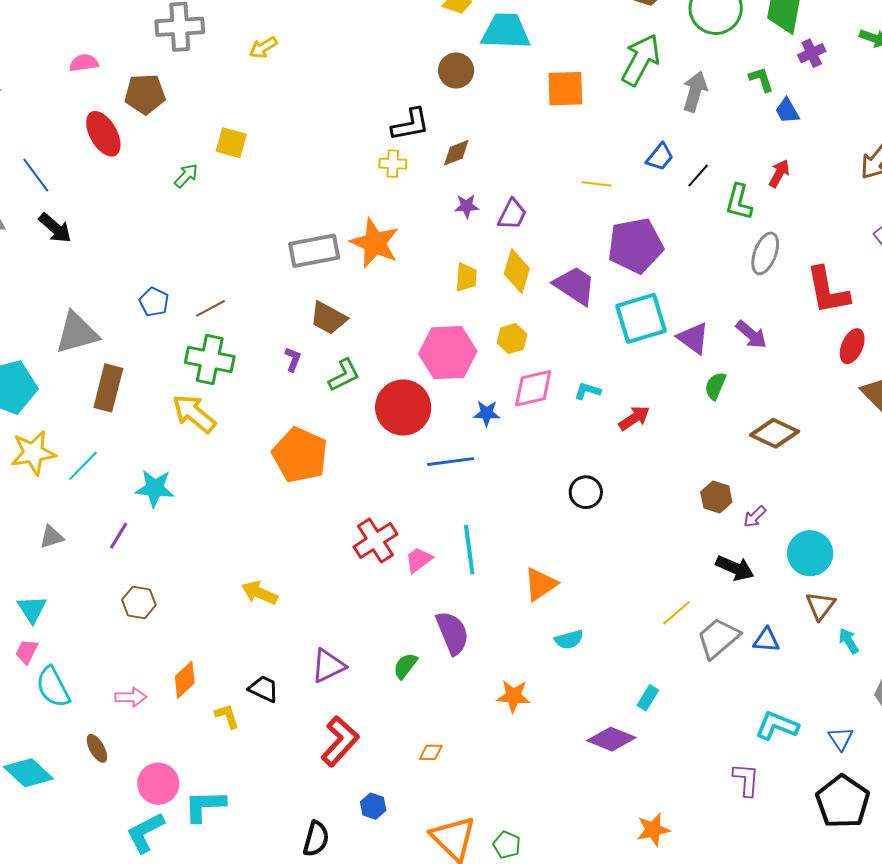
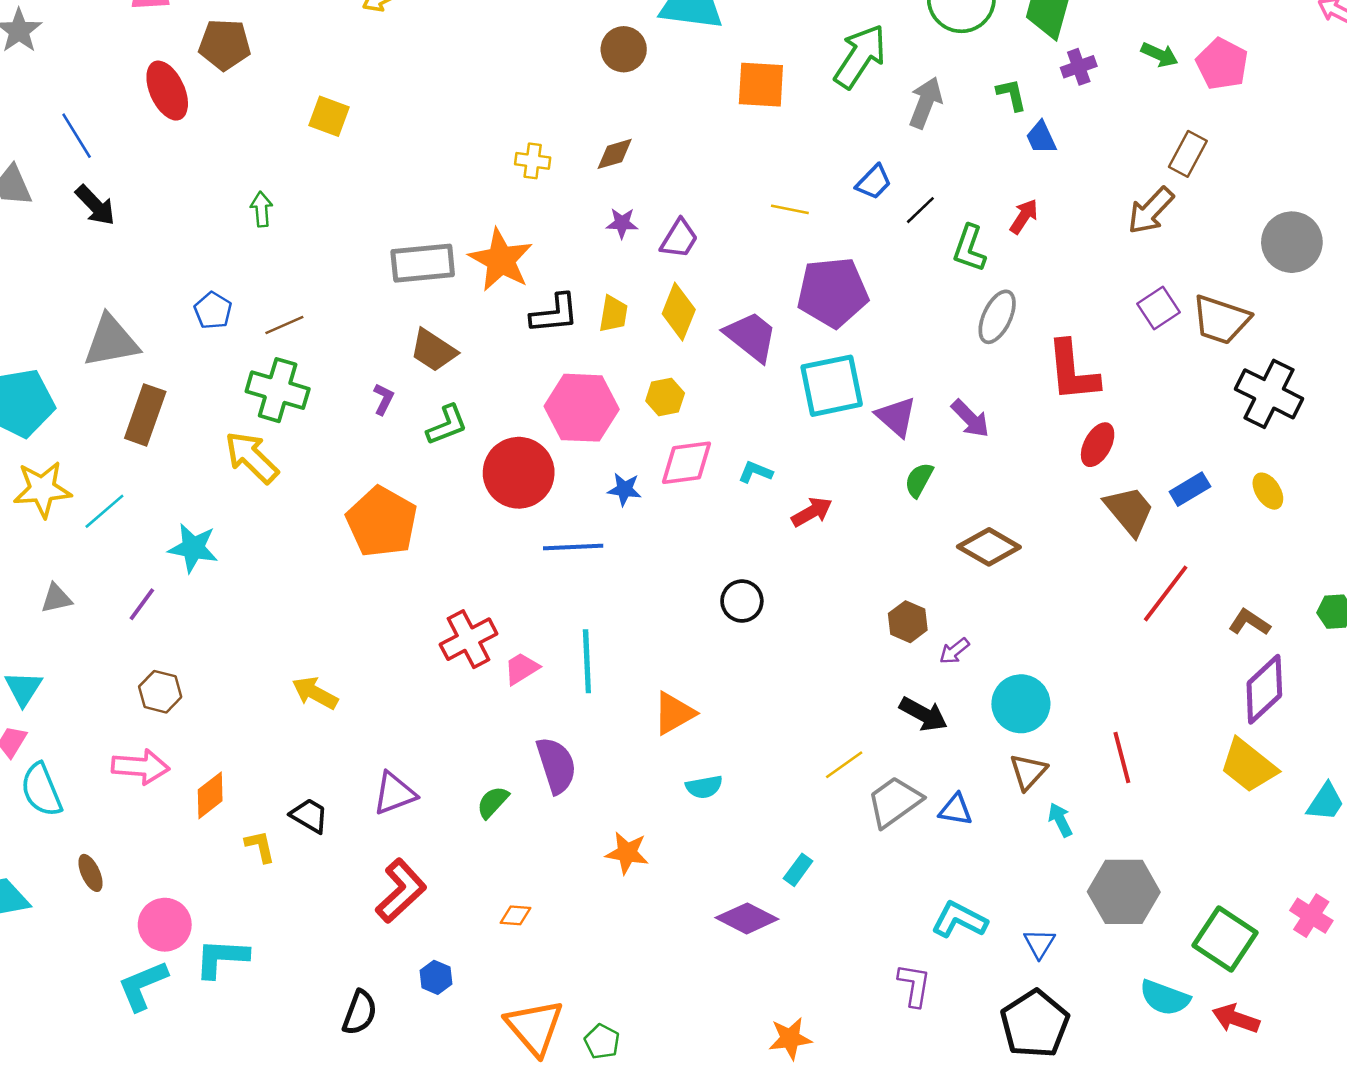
black L-shape: (410, 124) -> (555, 314), moved
green arrow: (186, 176) -> (262, 209), moved, turned -52
pink arrow: (131, 697) -> (140, 767), moved, size x1.4

